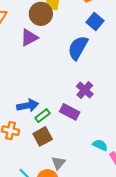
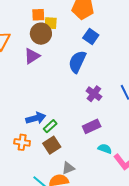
purple cross: (85, 90) -> (94, 94), moved
purple rectangle: (70, 112) -> (92, 126), moved, turned -48
gray triangle: (58, 163) -> (68, 168), turned 32

